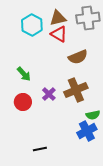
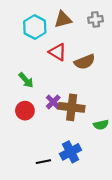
gray cross: (88, 18) -> (96, 19), size x0.6
red triangle: (59, 34) -> (58, 52), moved
brown cross: (76, 90) -> (72, 107), moved, turned 30
blue cross: (87, 131) -> (71, 152), moved

